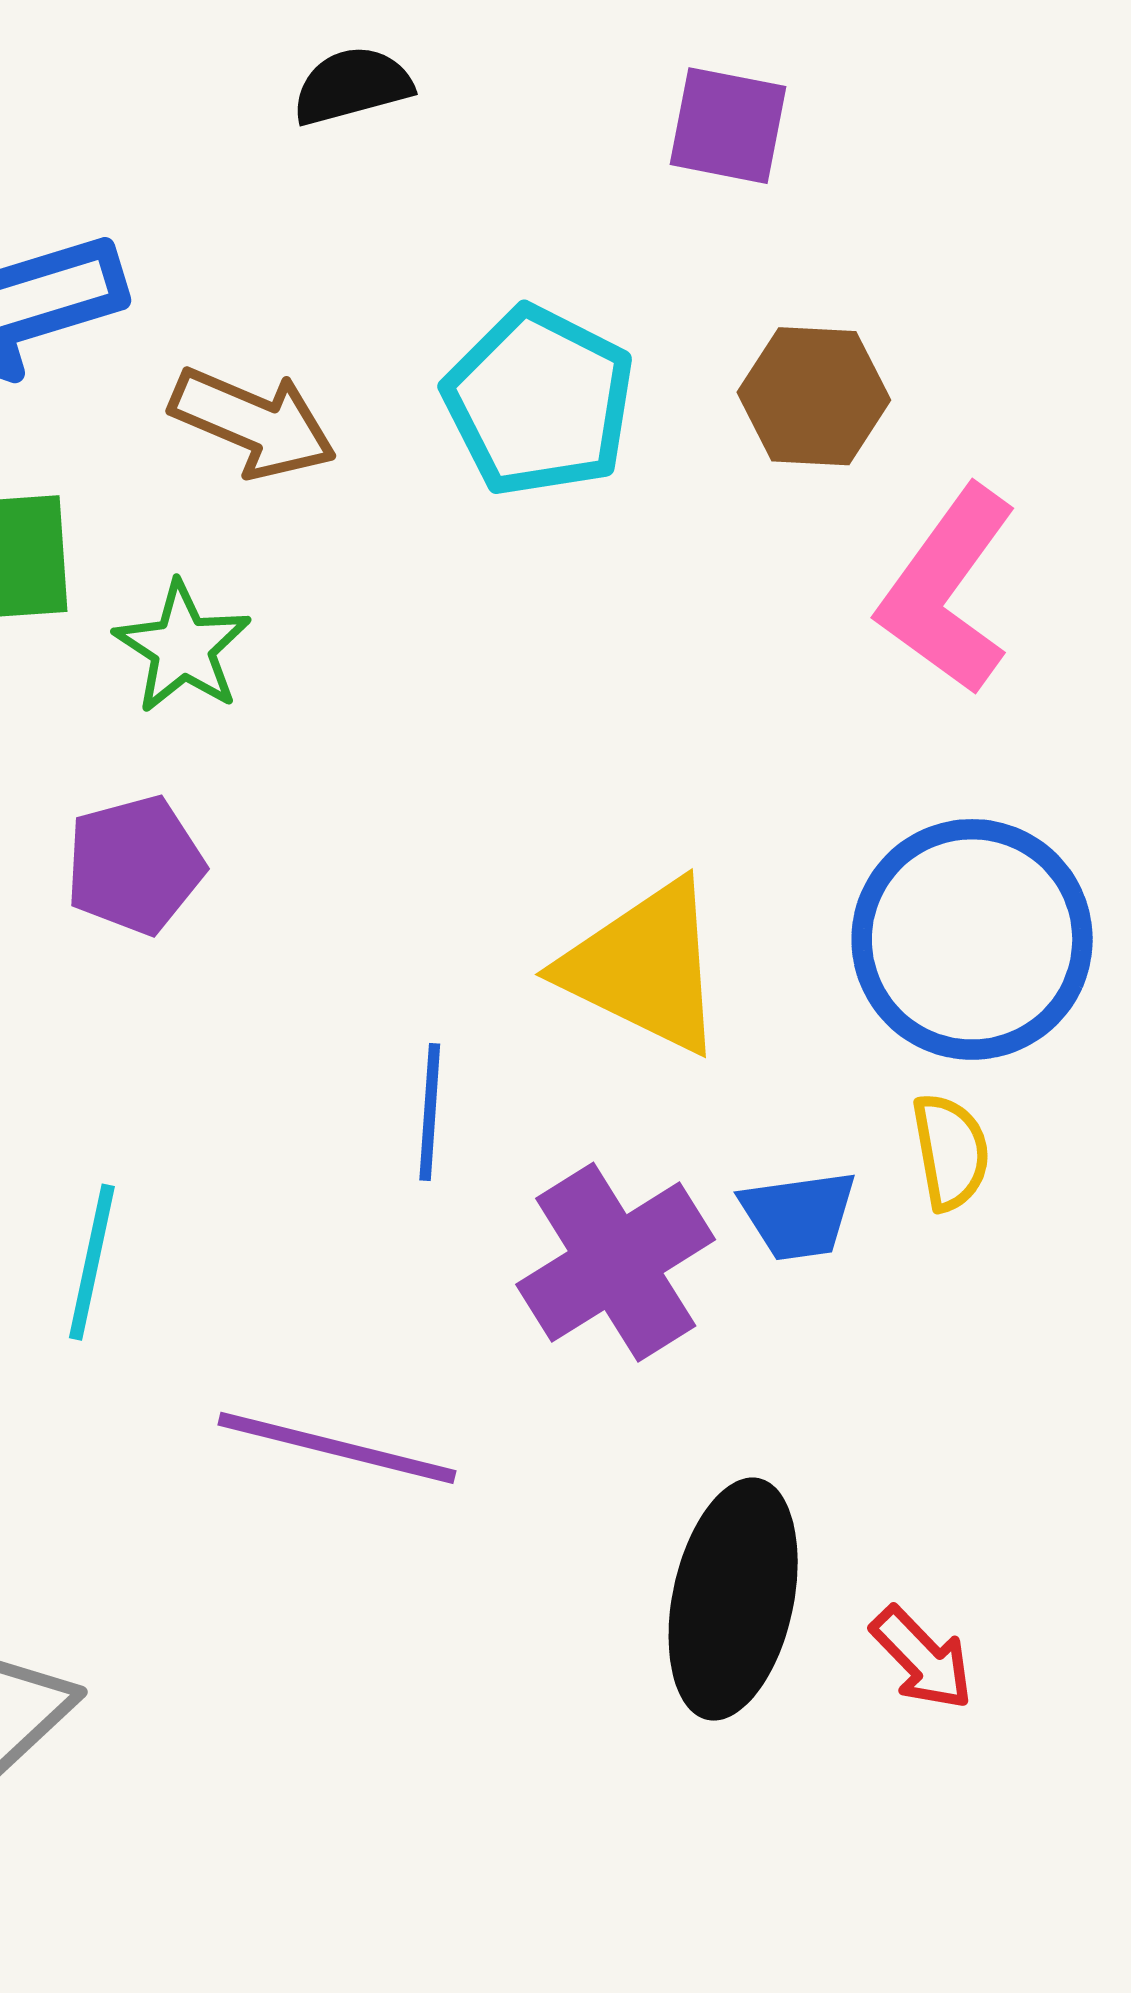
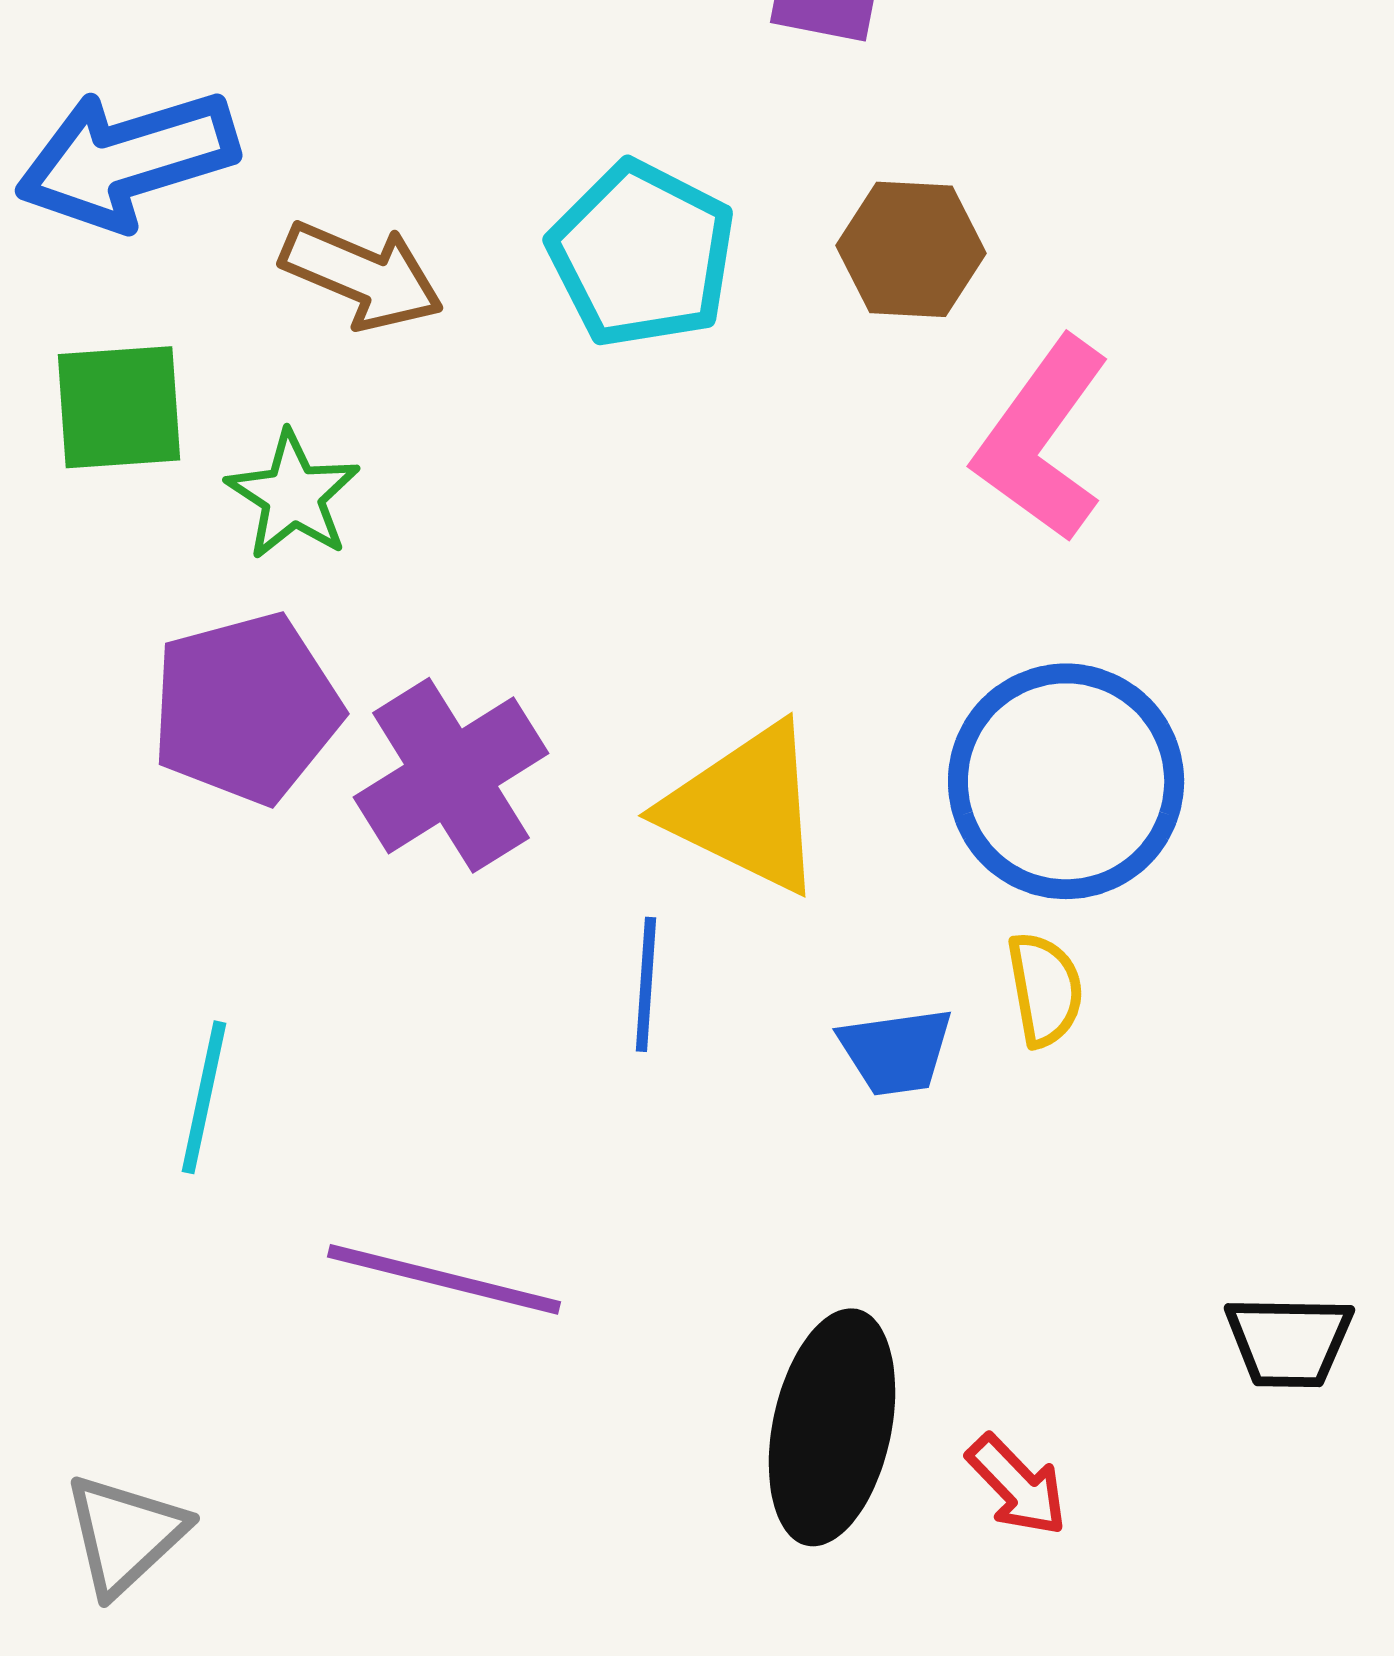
purple pentagon: (135, 865) -> (246, 708), size x1.4
blue line: (430, 1112) -> (646, 984), moved
purple cross: (616, 1262) -> (451, 775), moved

